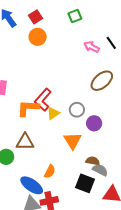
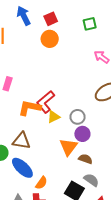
purple circle: (94, 123) -> (82, 134), moved
brown semicircle: (93, 161) -> (85, 159), moved
orange semicircle: (50, 171) -> (41, 183), moved
blue ellipse: (32, 185) -> (22, 168), moved

